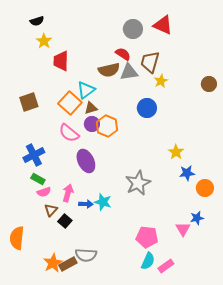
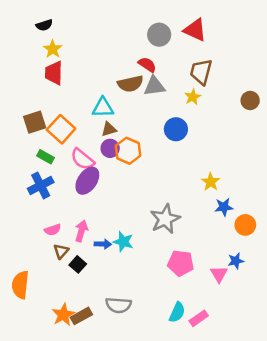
red trapezoid: (61, 61) -> (54, 73), moved
brown trapezoid: (150, 62) -> (201, 72), moved
cyan triangle: (86, 90) -> (103, 108), turned 36
orange square: (70, 103) -> (61, 129), moved
purple ellipse: (86, 161) -> (87, 181), moved, turned 60
green rectangle: (38, 179) -> (45, 157), moved
pink pentagon: (147, 237) -> (181, 263), moved
gray semicircle: (86, 255) -> (118, 305), moved

